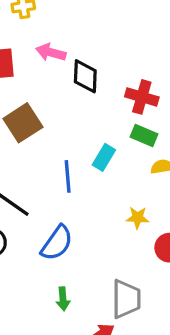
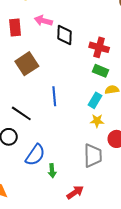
cyan rectangle: (104, 157) -> (95, 100), moved
blue semicircle: (57, 243) -> (35, 155), moved
gray trapezoid: (126, 299) -> (93, 156), moved

